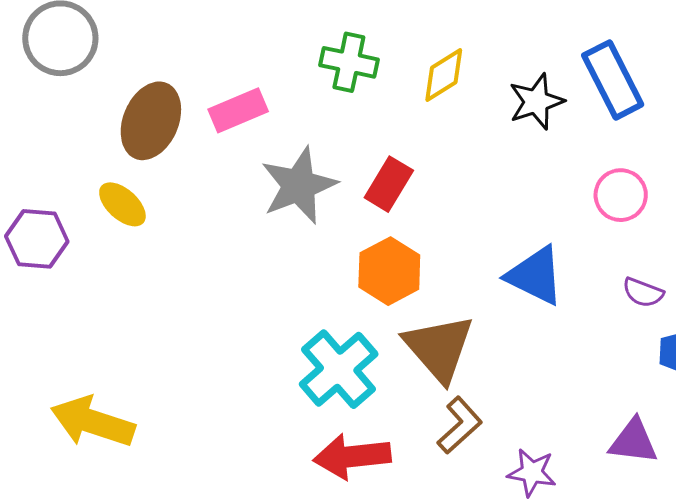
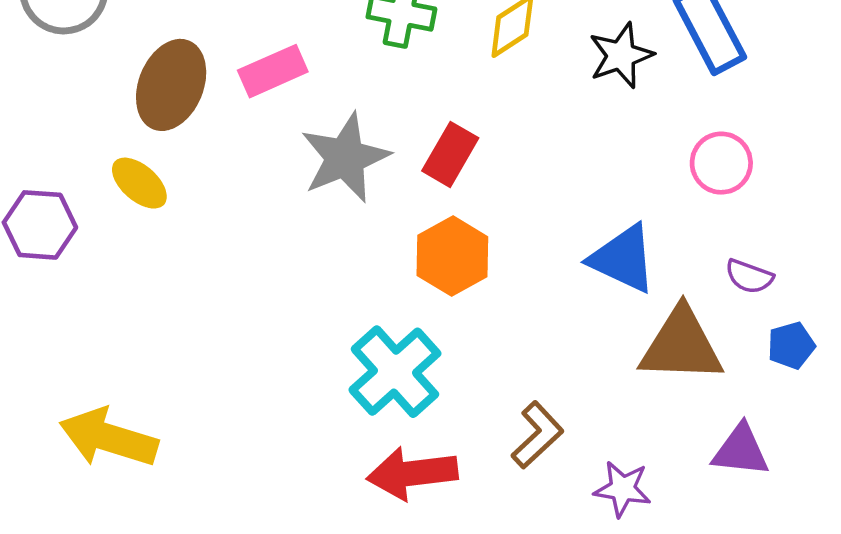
brown triangle: (439, 348) -> (681, 345), moved, turned -46

